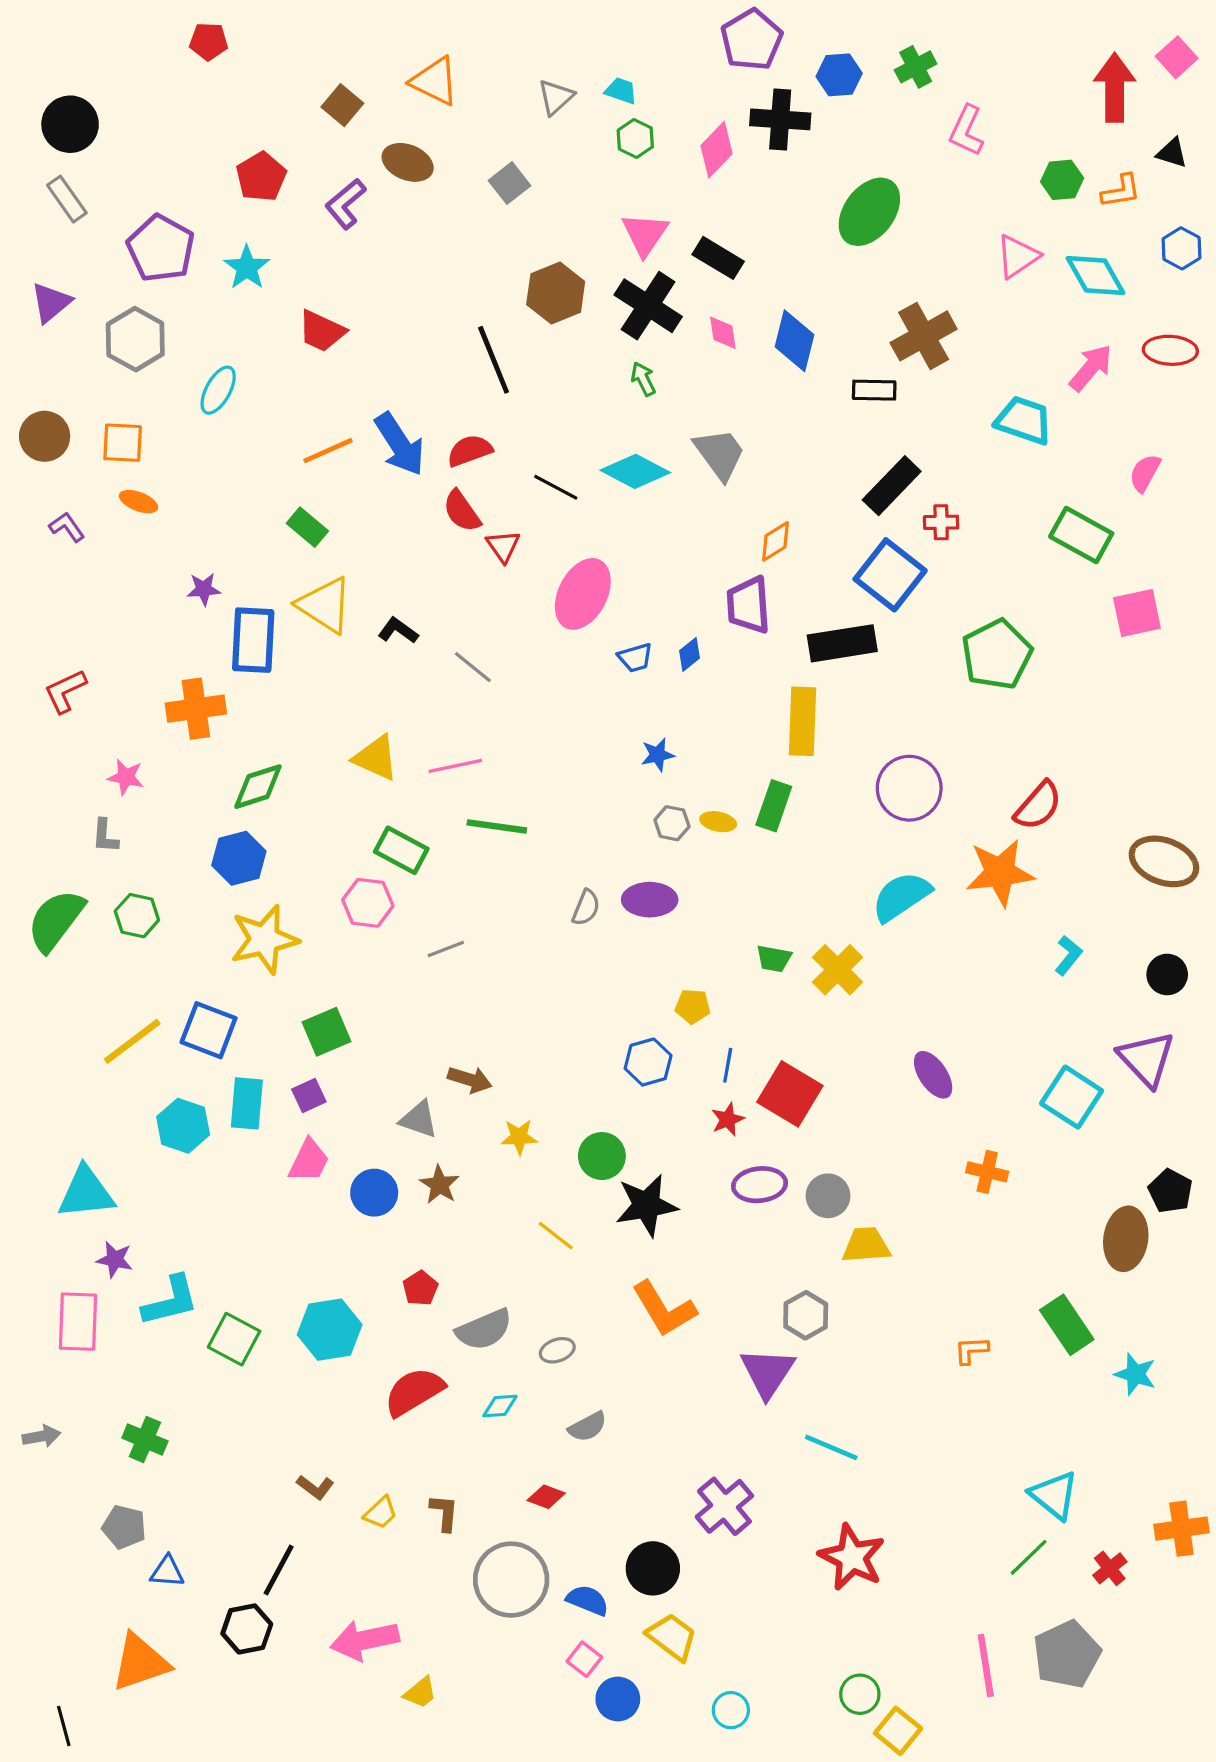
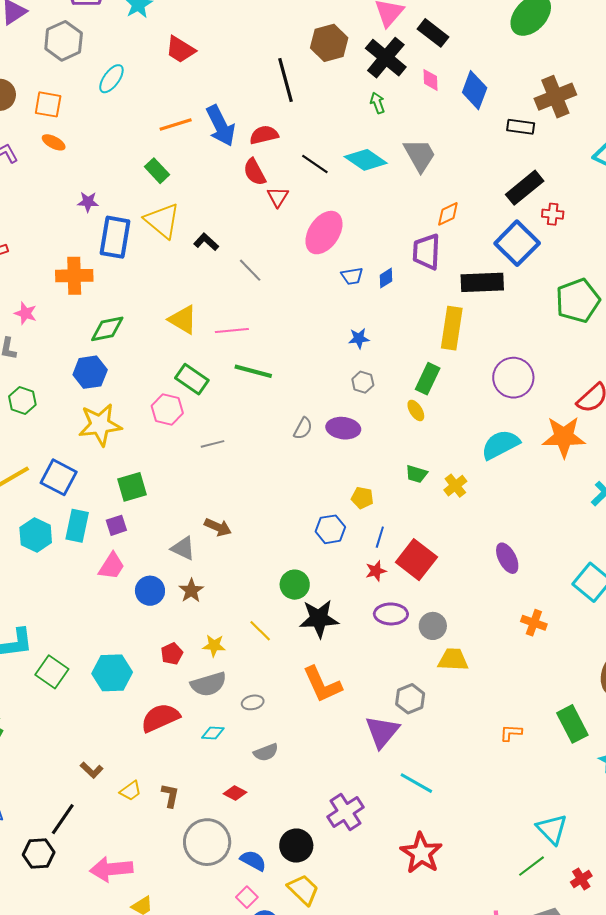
yellow ellipse: (718, 822) -> (416, 410), moved, turned 40
yellow cross: (838, 970) -> (455, 486), size x0.7
yellow star: (519, 1137) -> (214, 646), moved

